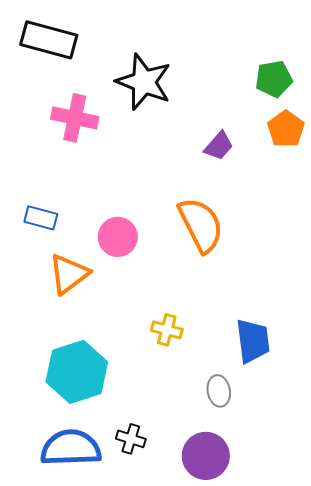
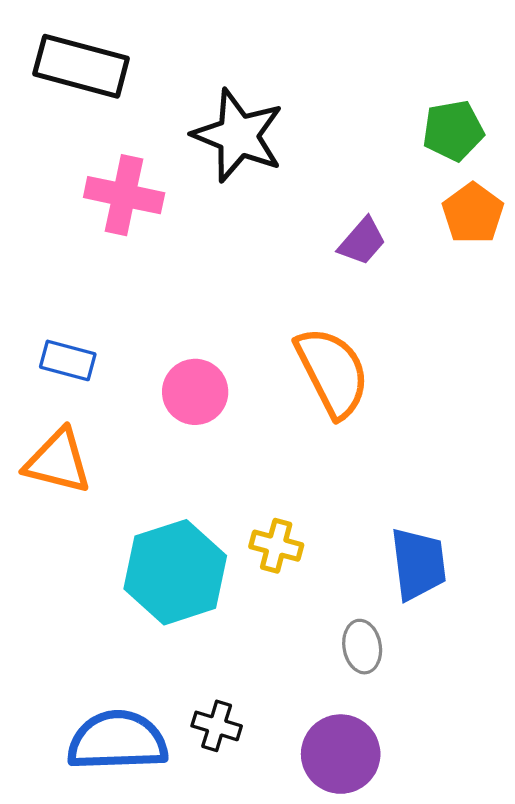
orange triangle: (69, 274) -> (58, 461), moved, turned 51
cyan hexagon: (77, 372) -> (175, 572), moved

